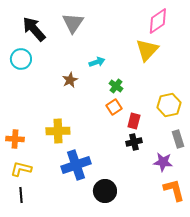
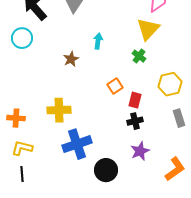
cyan arrow: (97, 62) -> (98, 41), turned -63
green cross: (116, 86) -> (139, 56), moved
purple star: (163, 162) -> (140, 151), moved, turned -30
orange L-shape: (174, 190) -> (175, 169), turned 70

